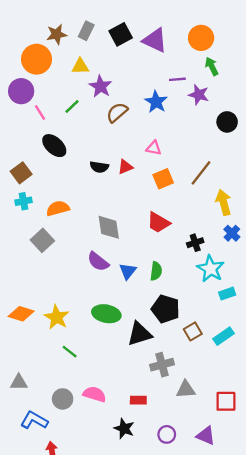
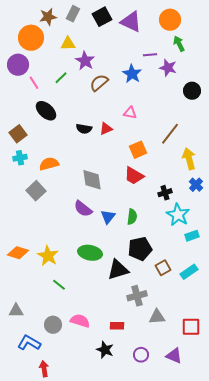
orange square: (163, 179) -> (138, 150), moved
black pentagon: (166, 309) -> (140, 249), turned -30

